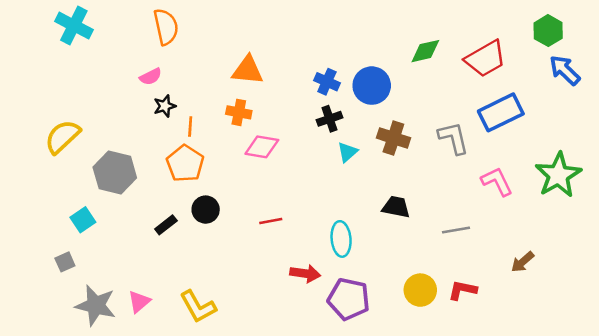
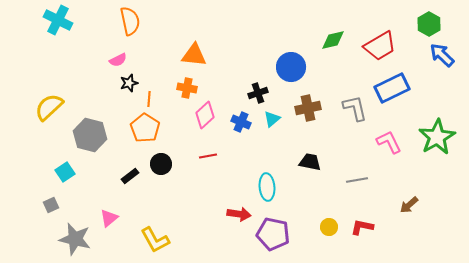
blue cross: (327, 82) -> (241, 122), moved
brown cross: (393, 138) -> (308, 108), turned -30
pink diamond: (262, 147) -> (205, 115), turned -52
red line: (271, 221) -> (208, 156), moved
yellow circle: (420, 290) -> (329, 227), size x0.7
pink triangle: (139, 302) -> (109, 218), moved

